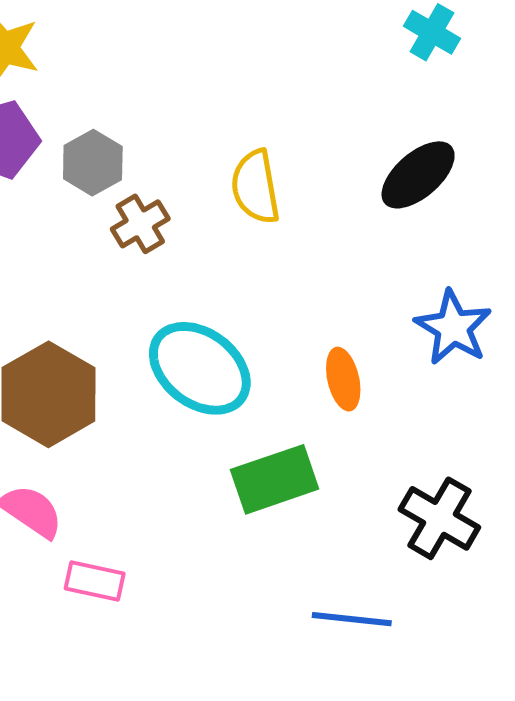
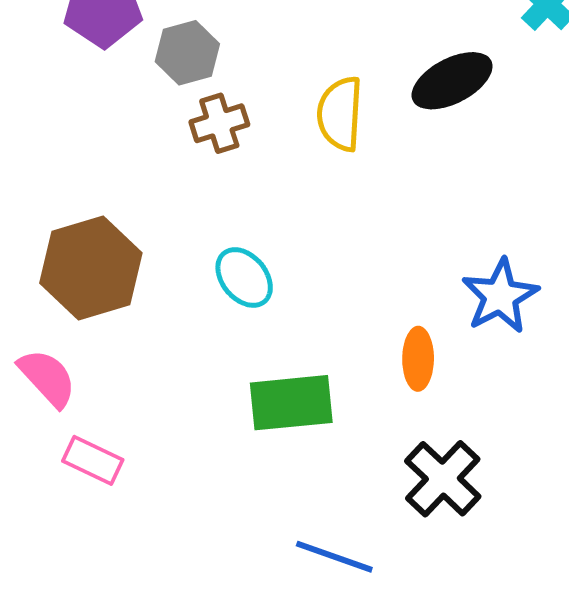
black ellipse: (418, 175) -> (452, 81), moved
cyan ellipse: (200, 368) -> (244, 277), size x0.6
orange ellipse: (343, 379) -> (418, 359), moved

